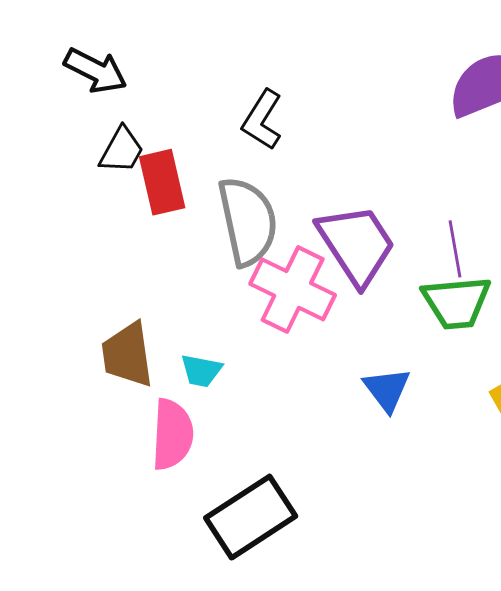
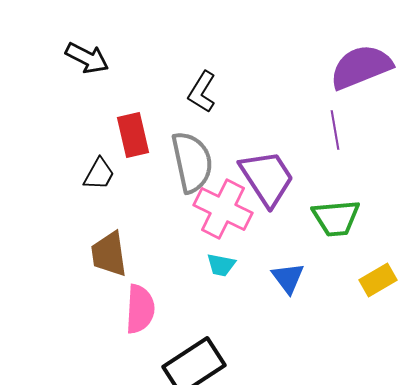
black trapezoid: (122, 150) -> (99, 174), moved
purple line: (455, 249) -> (335, 130), moved
cyan trapezoid: (201, 371) -> (221, 265), moved

